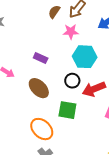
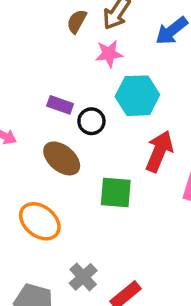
black circle: (72, 81) -> (91, 121), moved
red arrow: (94, 89) -> (159, 151), turned 140
orange ellipse: (42, 129) -> (40, 221), moved

